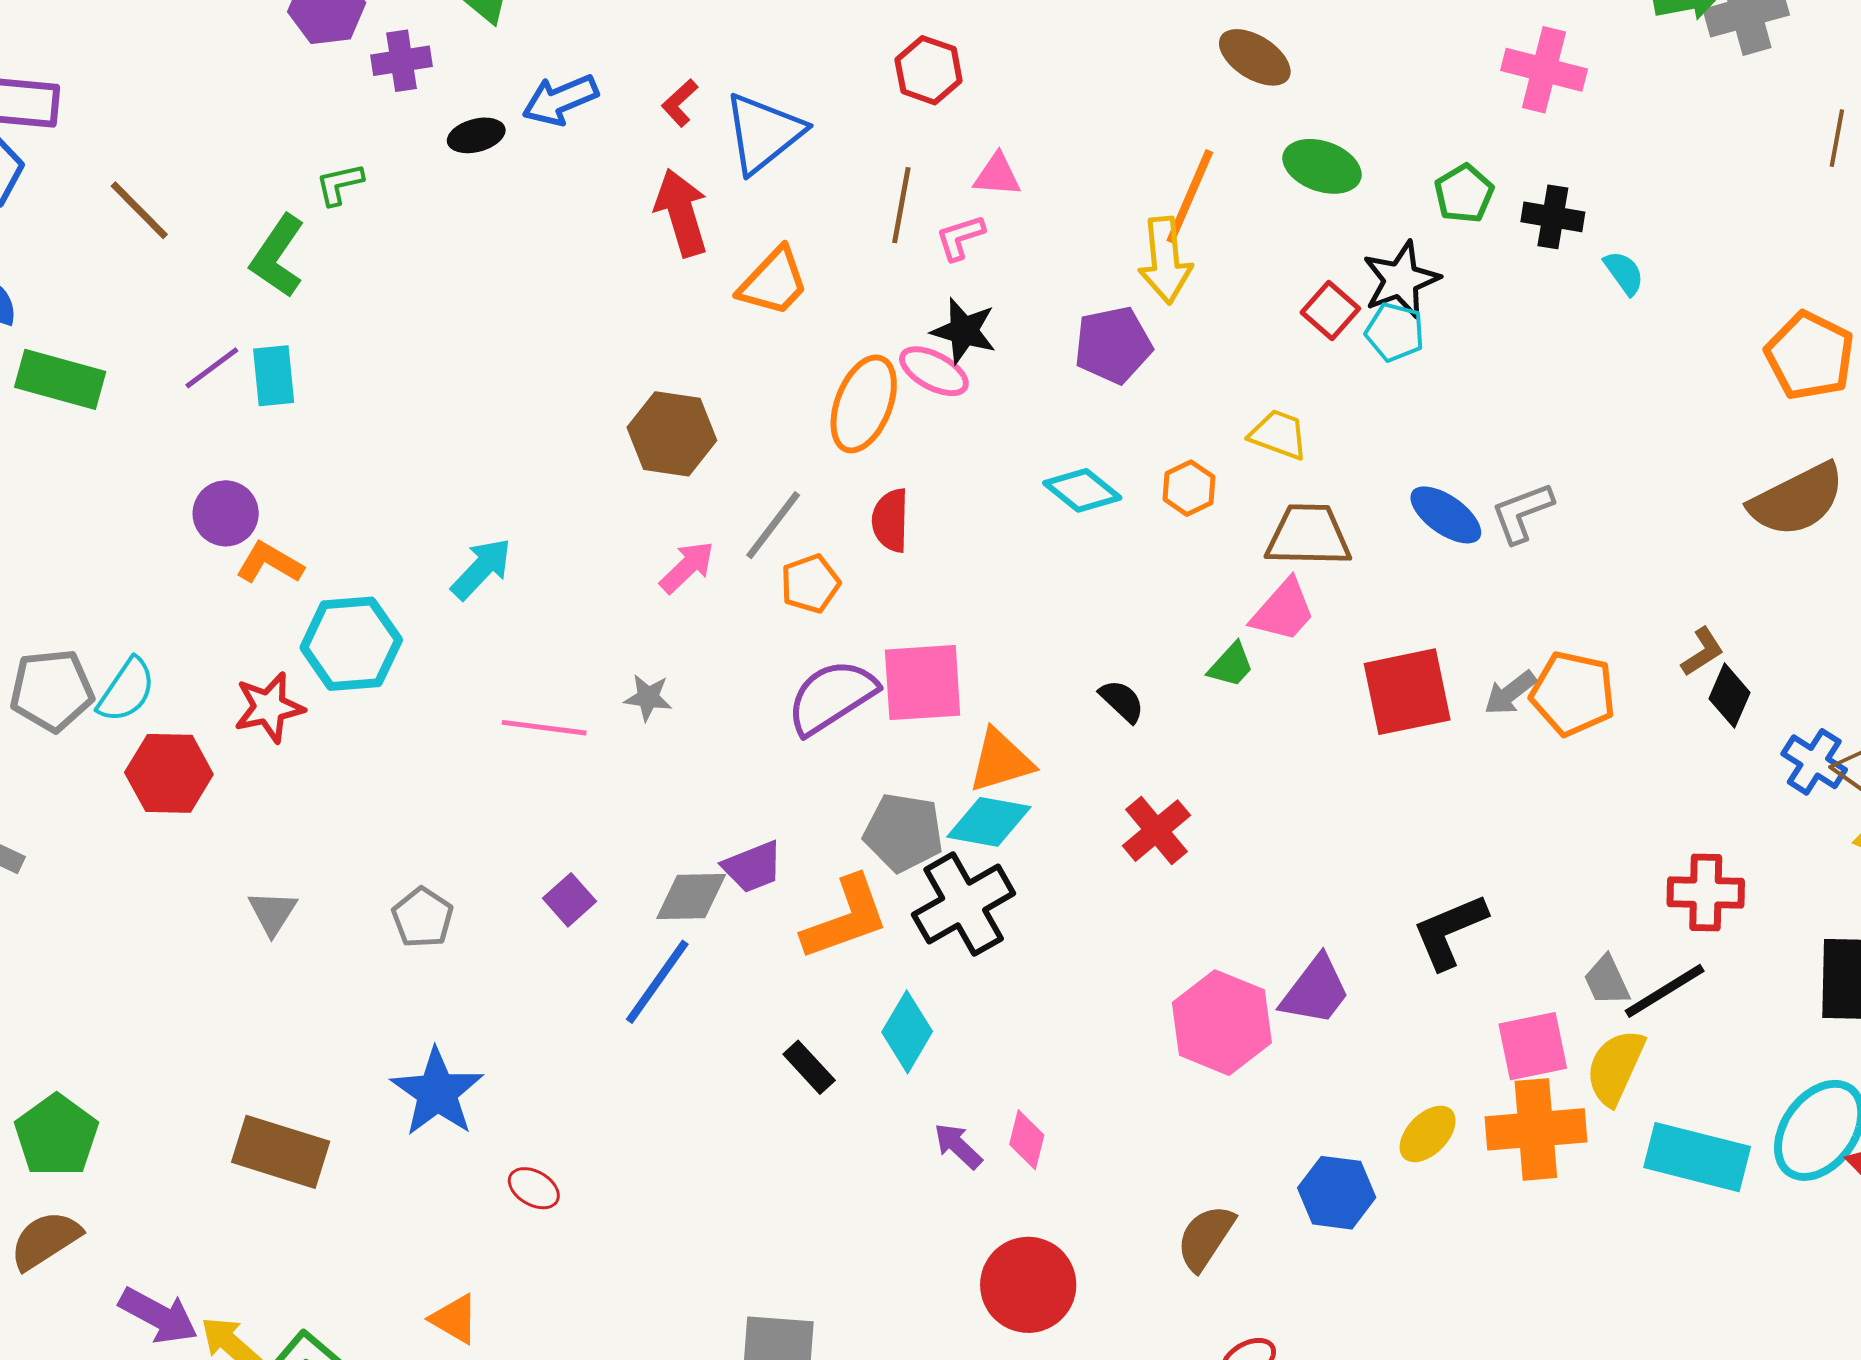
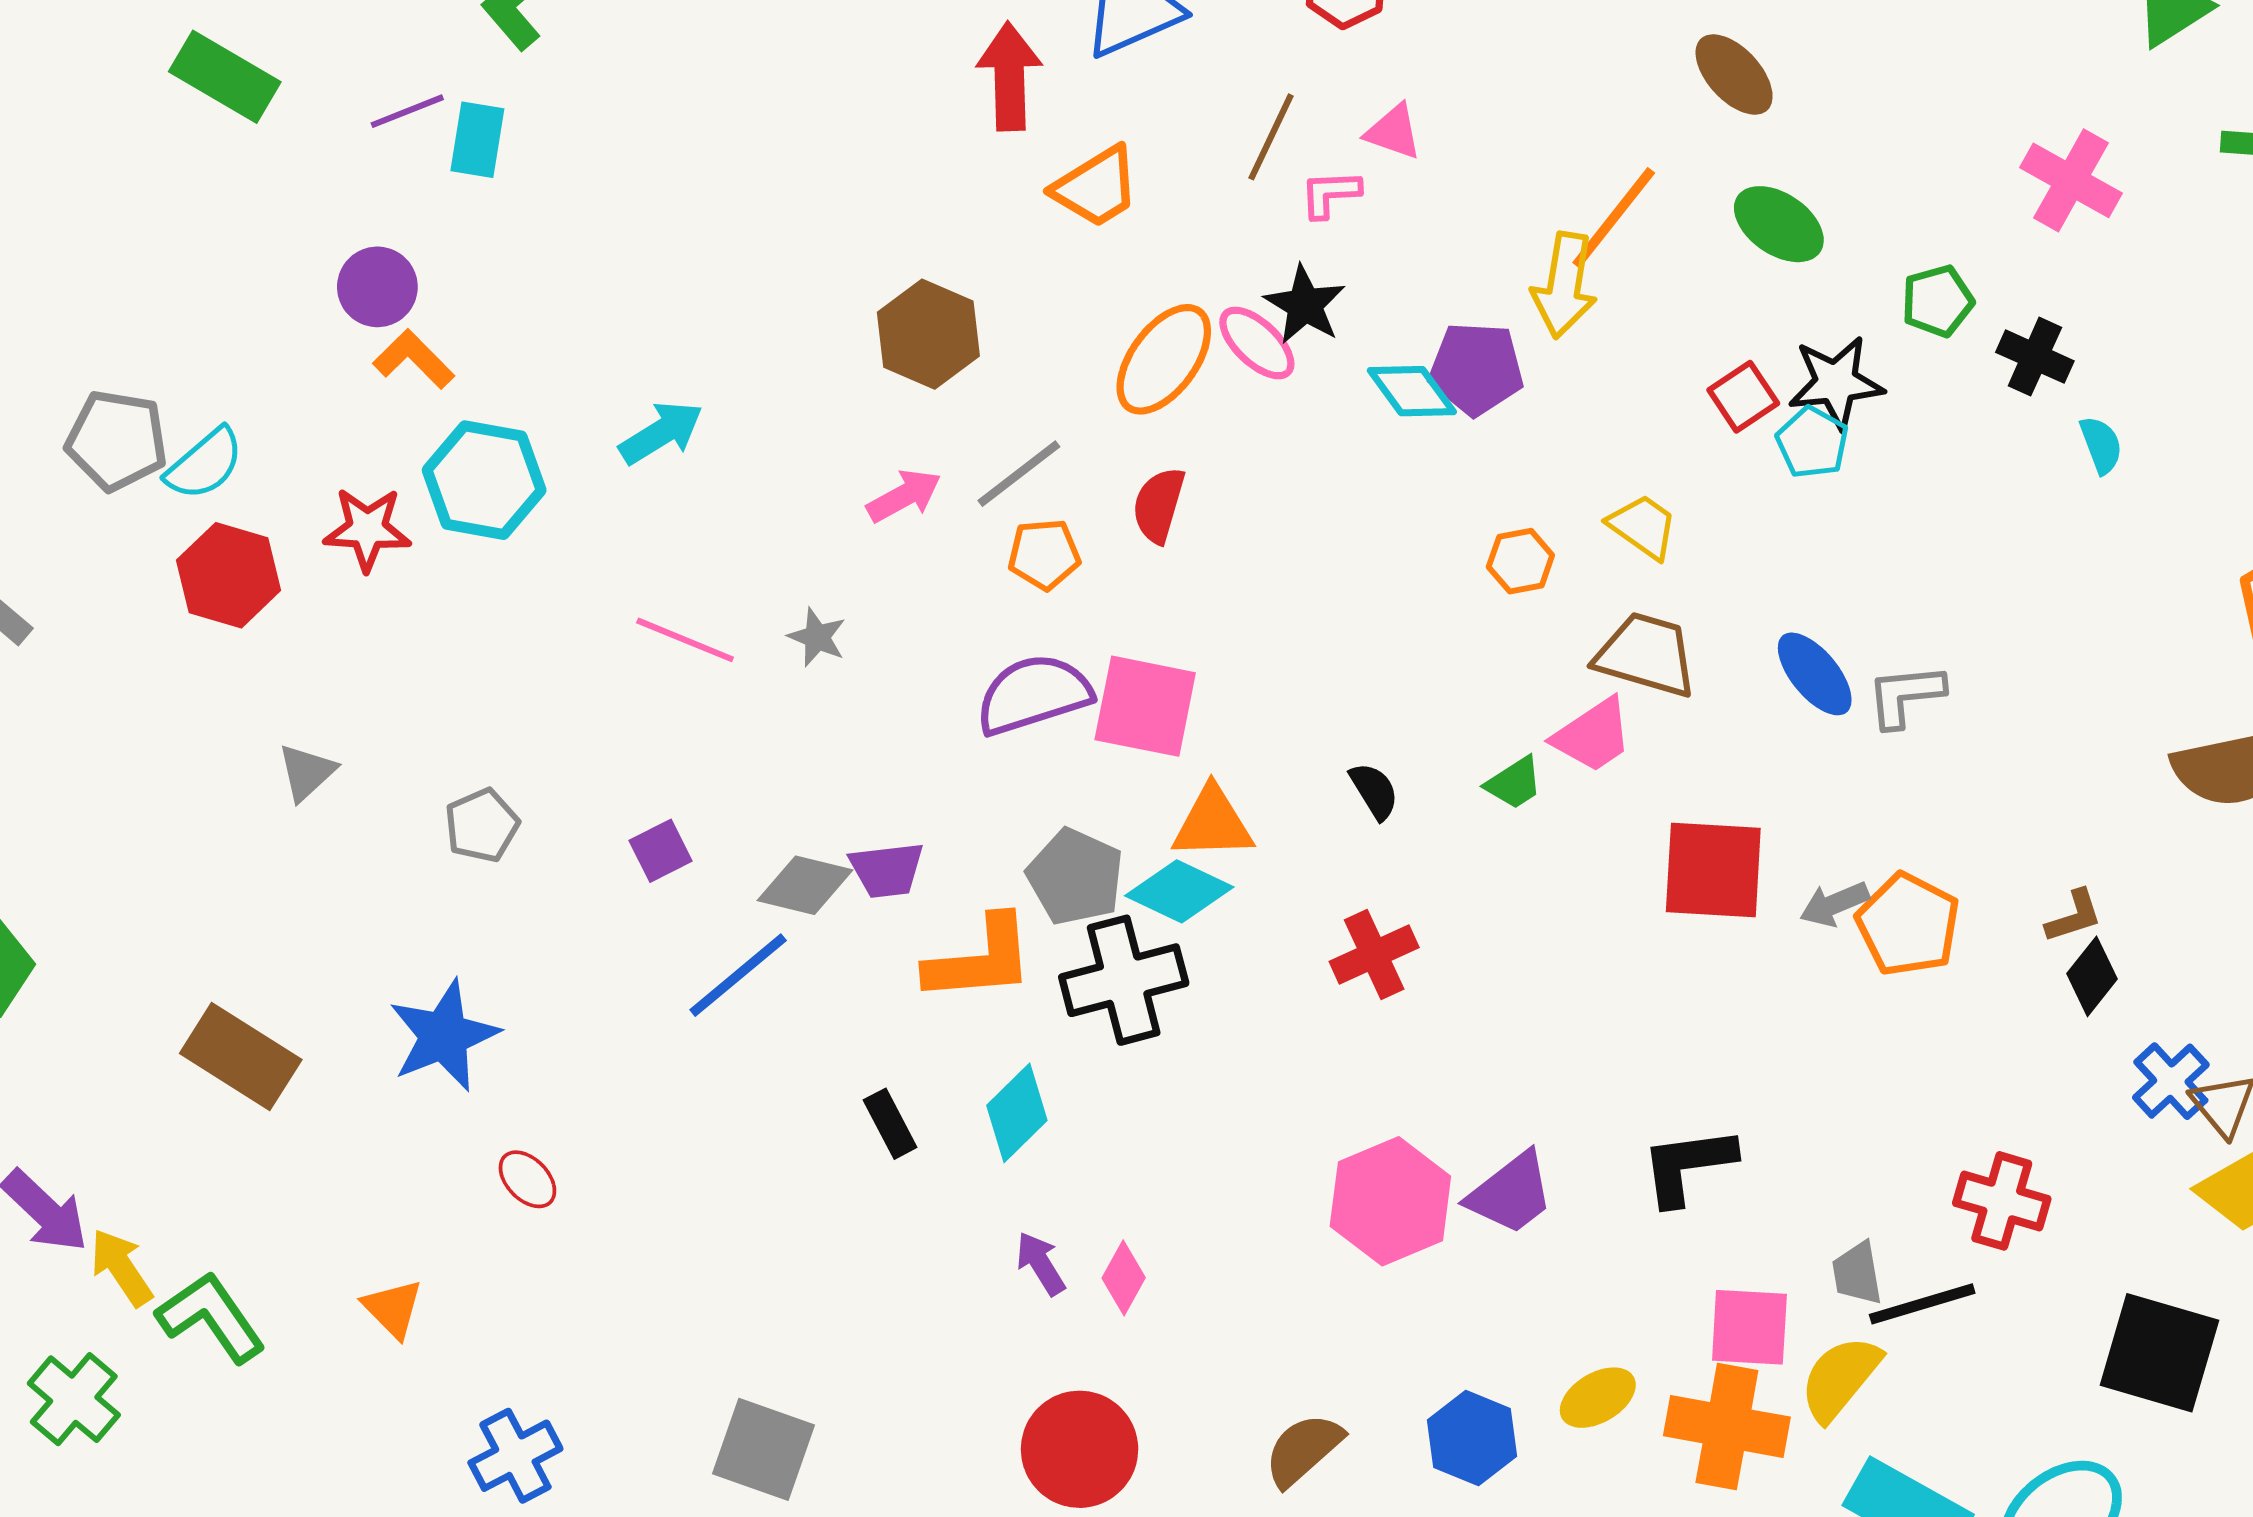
cyan diamond: (1082, 490) -> (1412, 391), moved

